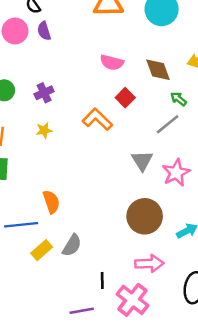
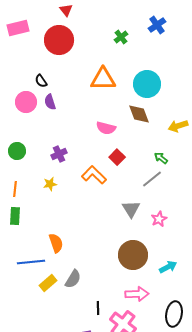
brown diamond: (158, 70) -> (139, 114), moved
purple cross: (44, 93) -> (59, 154), moved
pink star: (176, 173) -> (159, 219), size x0.7

